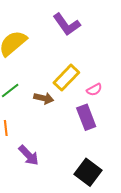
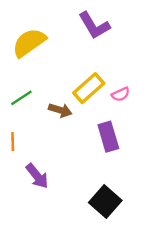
pink semicircle: (94, 90) -> (121, 94), moved

